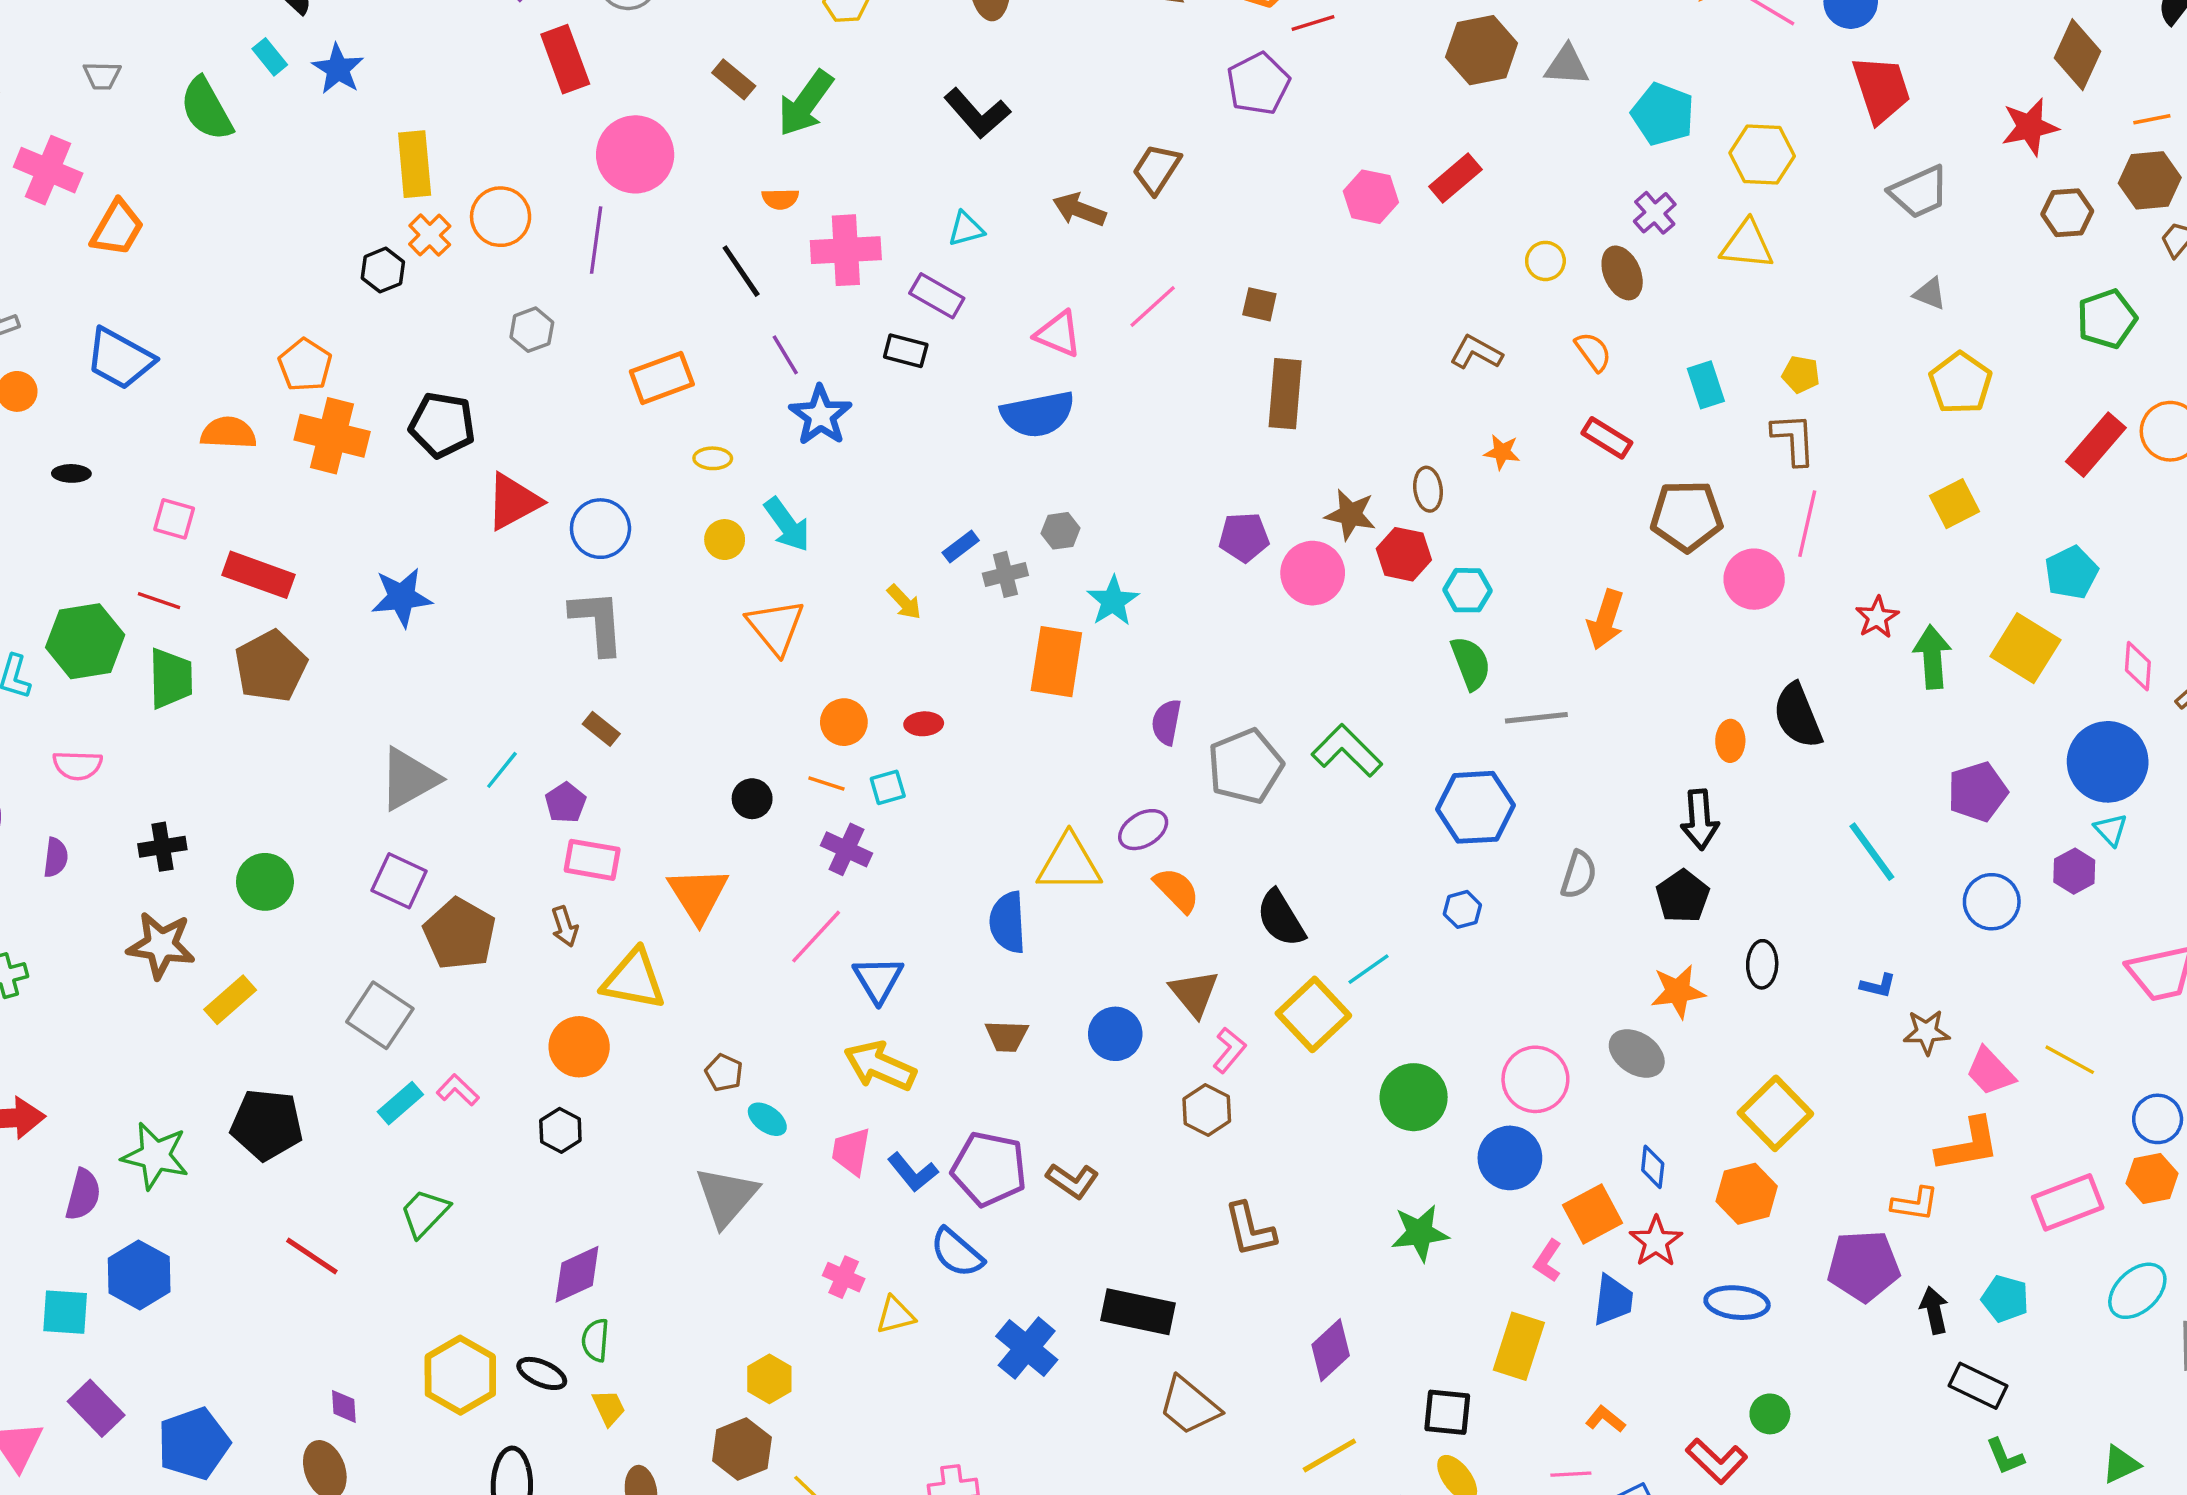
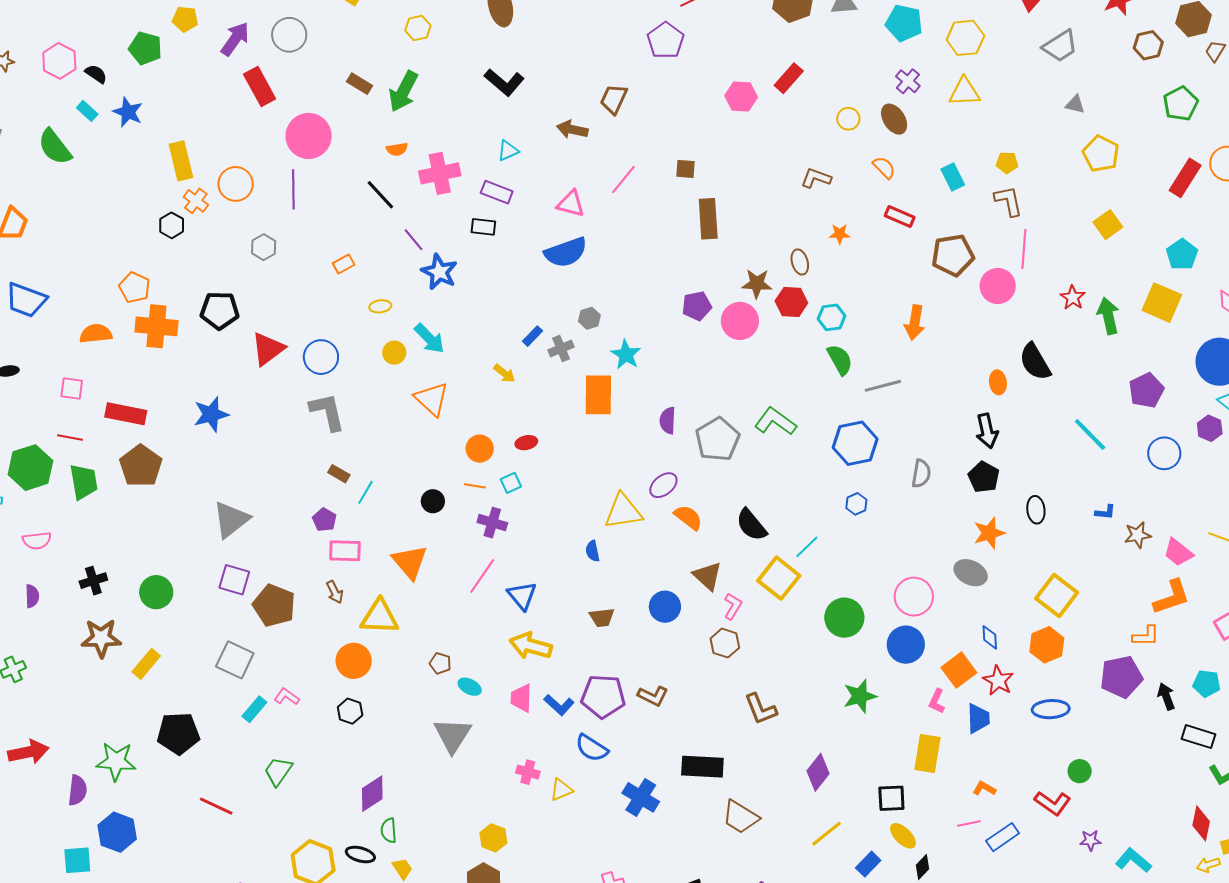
orange rectangle: (662, 378) -> (344, 264), size x0.6
cyan line: (502, 770) -> (365, 492), moved
blue semicircle: (1008, 922) -> (593, 551), size x0.6

